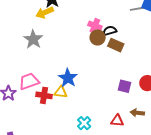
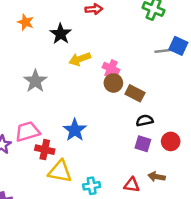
yellow arrow: (45, 13) -> (80, 59), moved
black semicircle: (110, 31) -> (145, 120), moved
yellow triangle: (61, 92) -> (60, 171), moved, size x1.5
cyan cross: (84, 123) -> (92, 186), turned 32

